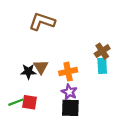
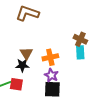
brown cross: (102, 51) -> (80, 39), turned -32
black star: (28, 72) -> (22, 65), moved

